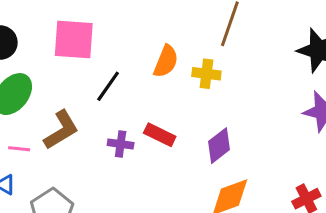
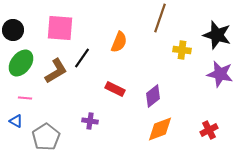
yellow cross: (206, 74) -> (182, 50), moved
brown L-shape: (61, 130) -> (56, 71), moved
purple cross: (121, 144) -> (90, 121), moved

